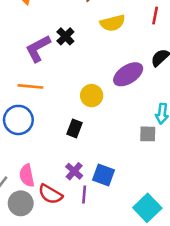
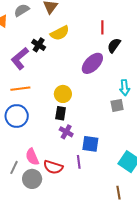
red line: (155, 15) -> (102, 27), moved
yellow semicircle: (113, 23) -> (60, 33), moved
yellow circle: (92, 96) -> (63, 94), moved
purple cross: (74, 171) -> (66, 132), moved

